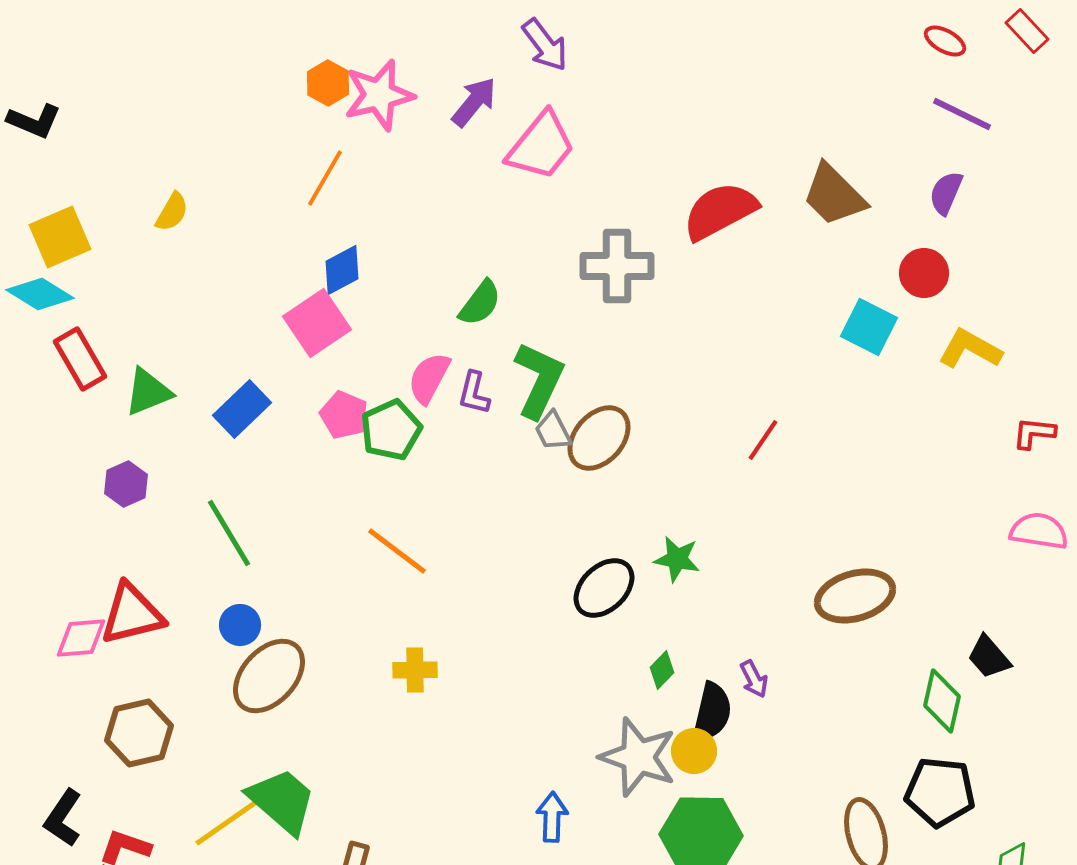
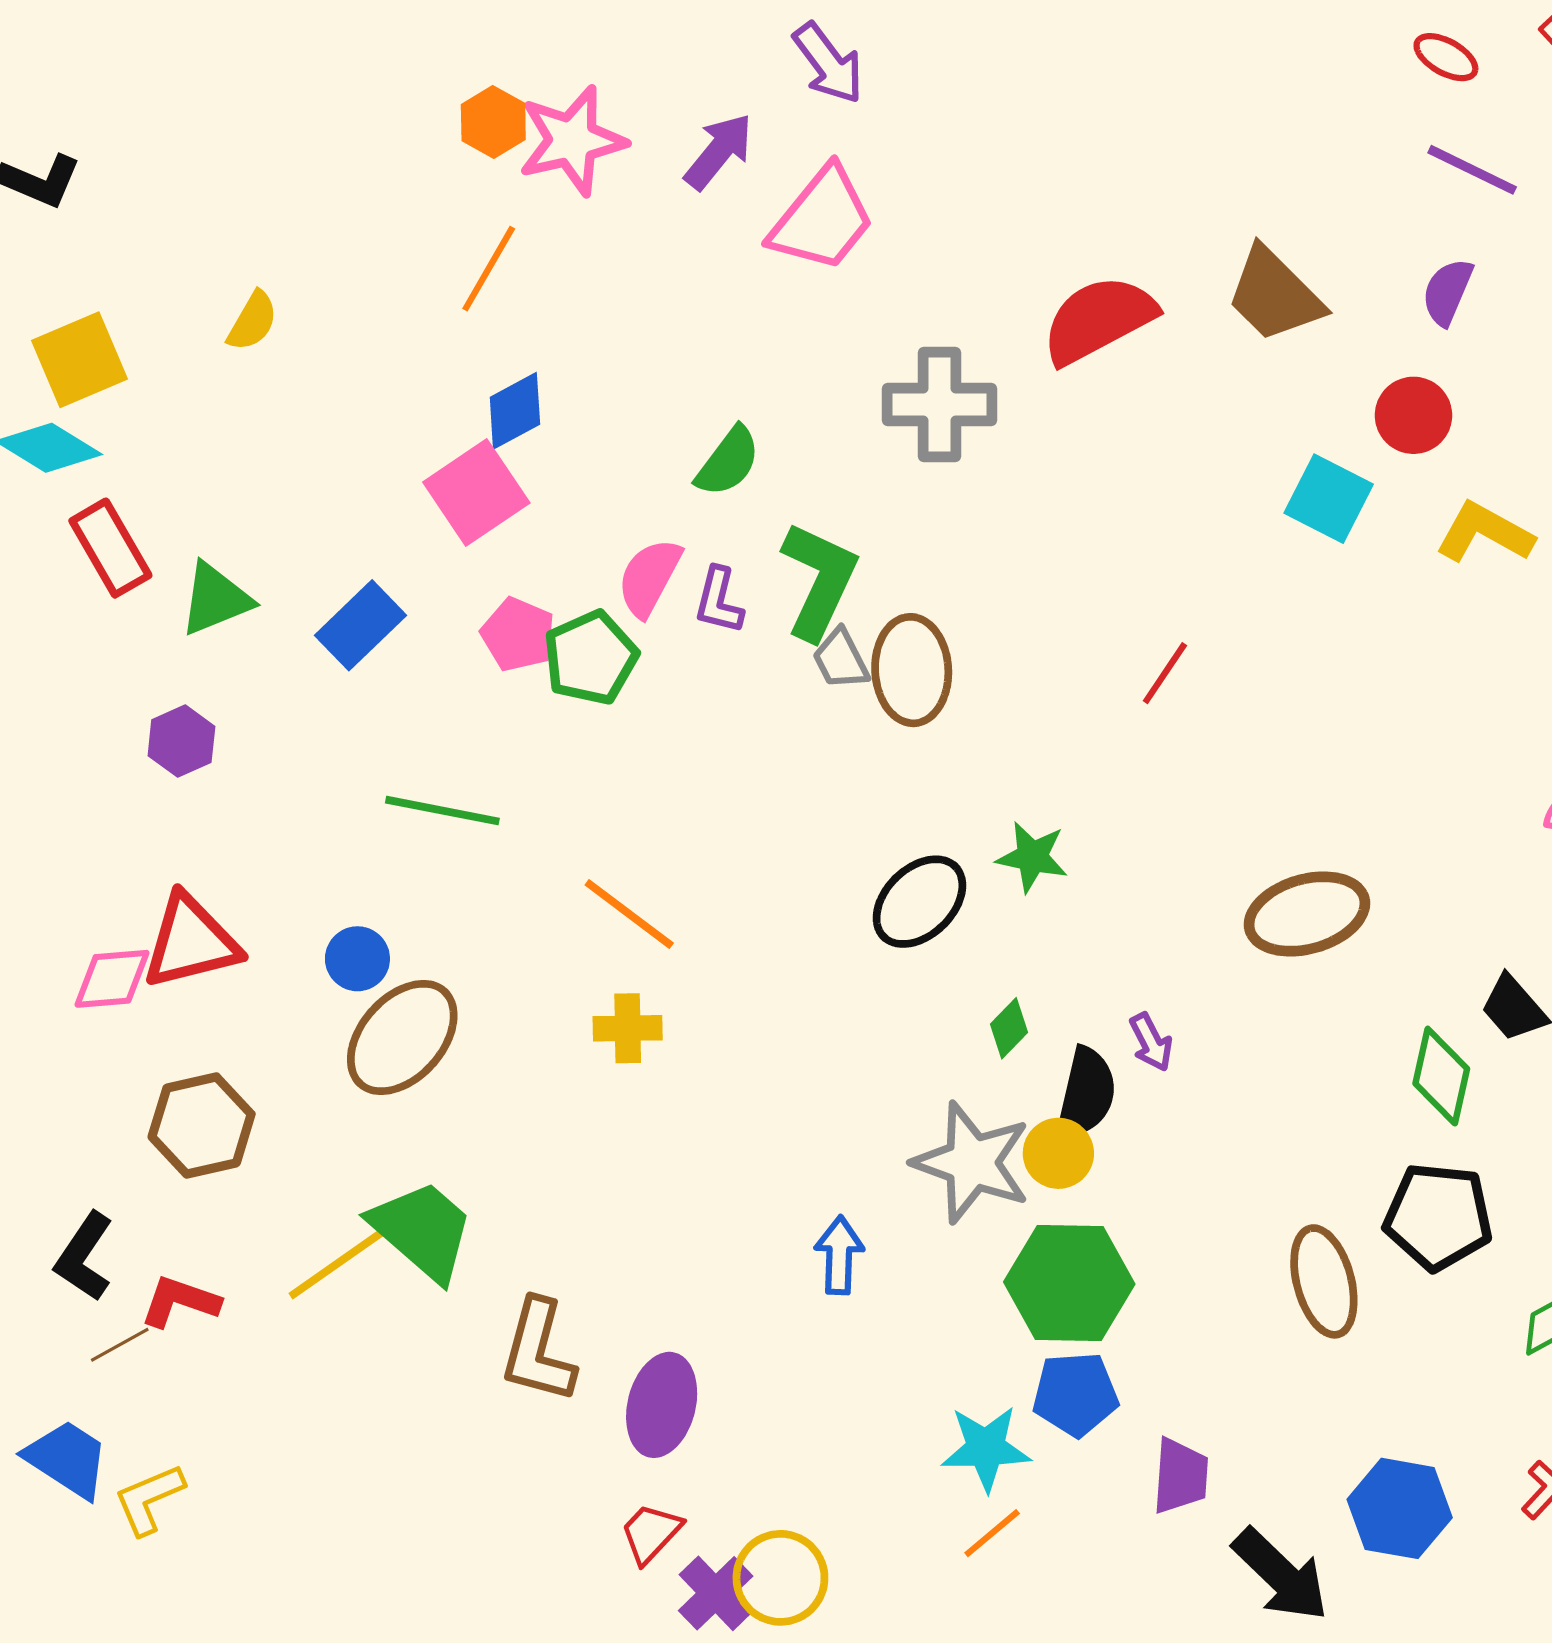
brown ellipse: (599, 438) -> (912, 670), turned -44
green line: (229, 533) -> (442, 811), moved, turned -48
orange line: (397, 551) -> (629, 914), moved

